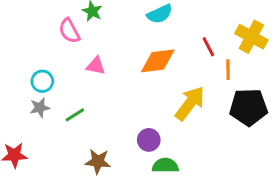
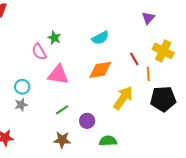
pink triangle: (96, 66) -> (58, 75), size x1.6
green line: (75, 115) -> (62, 110), moved
purple circle: (149, 140) -> (87, 121), moved

